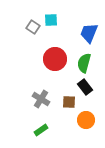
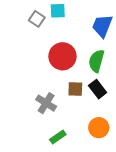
brown square: (69, 102) -> (75, 89), moved
green rectangle: (41, 130) -> (58, 137), moved

